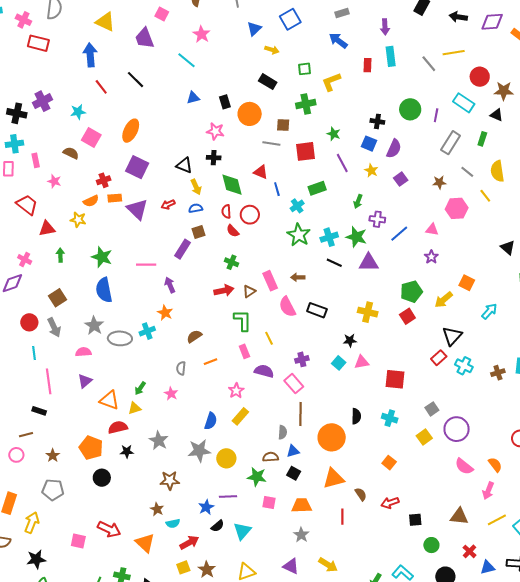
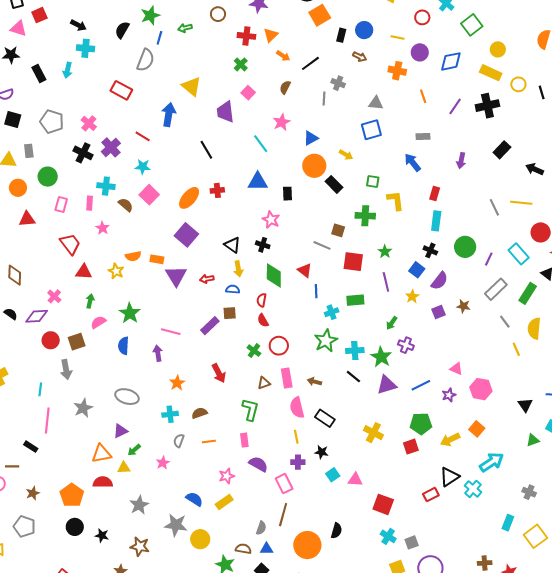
pink cross: (23, 20) -> (89, 123), moved
blue triangle: (254, 29) -> (311, 138), moved
cyan rectangle: (391, 56) -> (436, 221), moved
yellow L-shape: (331, 82) -> (395, 201), turned 90
red line: (101, 87) -> (143, 136), moved, turned -35
blue triangle: (193, 98) -> (258, 182), size x1.5
purple cross: (42, 101) -> (111, 147), turned -30
orange circle: (250, 114) -> (314, 166), moved
green rectangle: (482, 139) -> (528, 293), size x1.5
cyan cross: (14, 144) -> (106, 186), moved
red cross: (104, 180) -> (217, 190), moved
brown star: (439, 182) -> (463, 306), moved
pink hexagon: (457, 208) -> (481, 389), moved
red circle: (250, 215) -> (279, 346), moved
blue line: (399, 234) -> (421, 385), moved
purple triangle: (369, 263) -> (387, 385), turned -30
purple arrow: (170, 285) -> (158, 353), moved
blue semicircle: (104, 290) -> (124, 346), size x0.7
red arrow: (224, 290) -> (219, 373), moved, turned 60
cyan arrow: (489, 311) -> (492, 462), size x1.4
red circle: (29, 322) -> (51, 340), moved
gray star: (94, 325) -> (83, 408), moved
cyan cross: (147, 331) -> (170, 414), moved
yellow line: (269, 338) -> (296, 437), moved
black star: (350, 340) -> (321, 452), moved
pink semicircle: (83, 352) -> (98, 322), moved, turned -42
cyan cross: (464, 366) -> (473, 489), moved
brown cross: (498, 373) -> (485, 563), moved
purple triangle: (85, 381) -> (120, 431), moved
orange triangle: (109, 400) -> (101, 454), turned -45
cyan cross: (390, 418) -> (388, 536), moved
blue semicircle: (211, 421) -> (194, 499), turned -90
black star: (127, 451) -> (102, 535), moved

